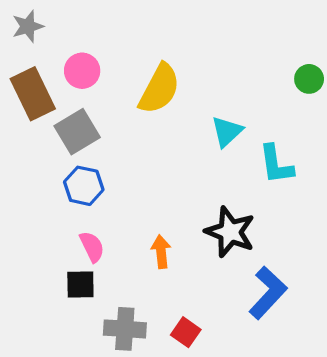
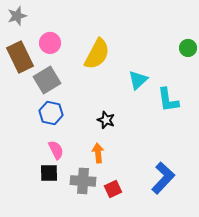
black star: (230, 232) -> (106, 120), moved, size x0.6
gray cross: (125, 329) -> (83, 181), moved
red square: (186, 332) -> (113, 189), moved, turned 30

